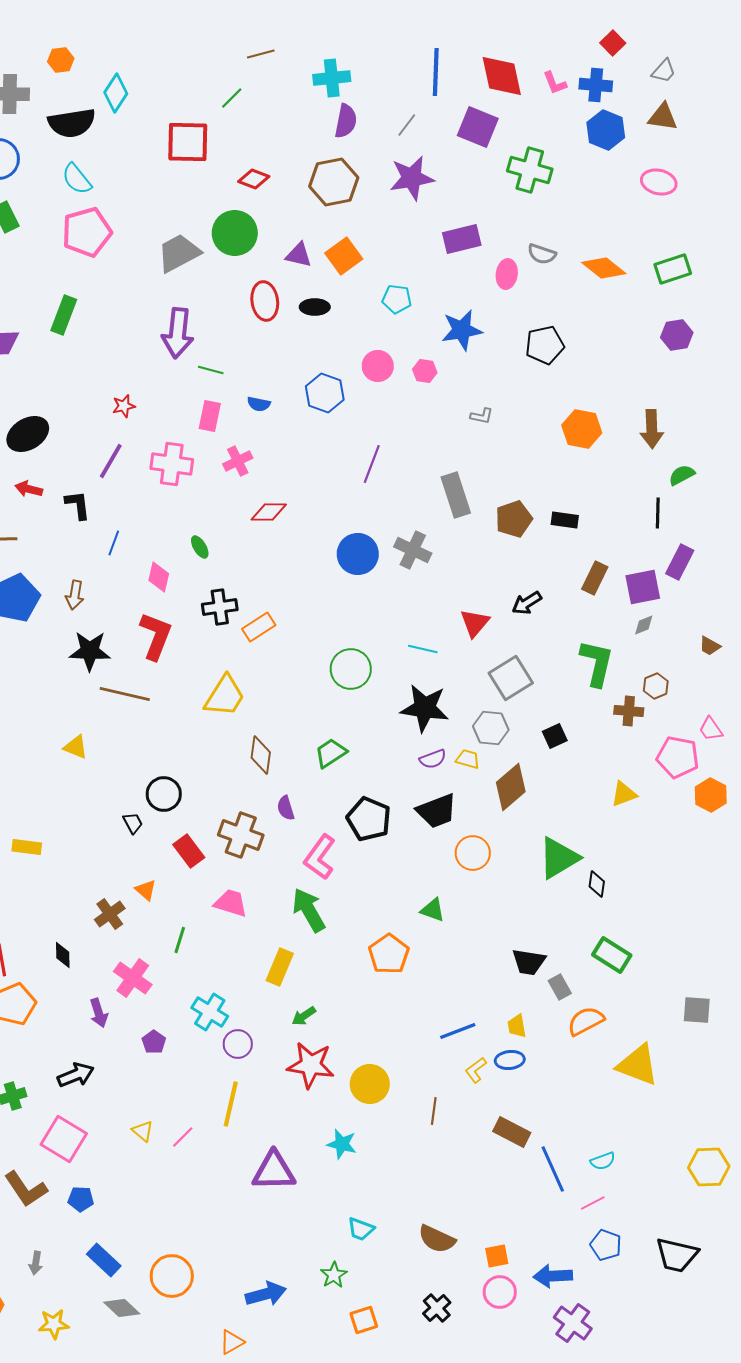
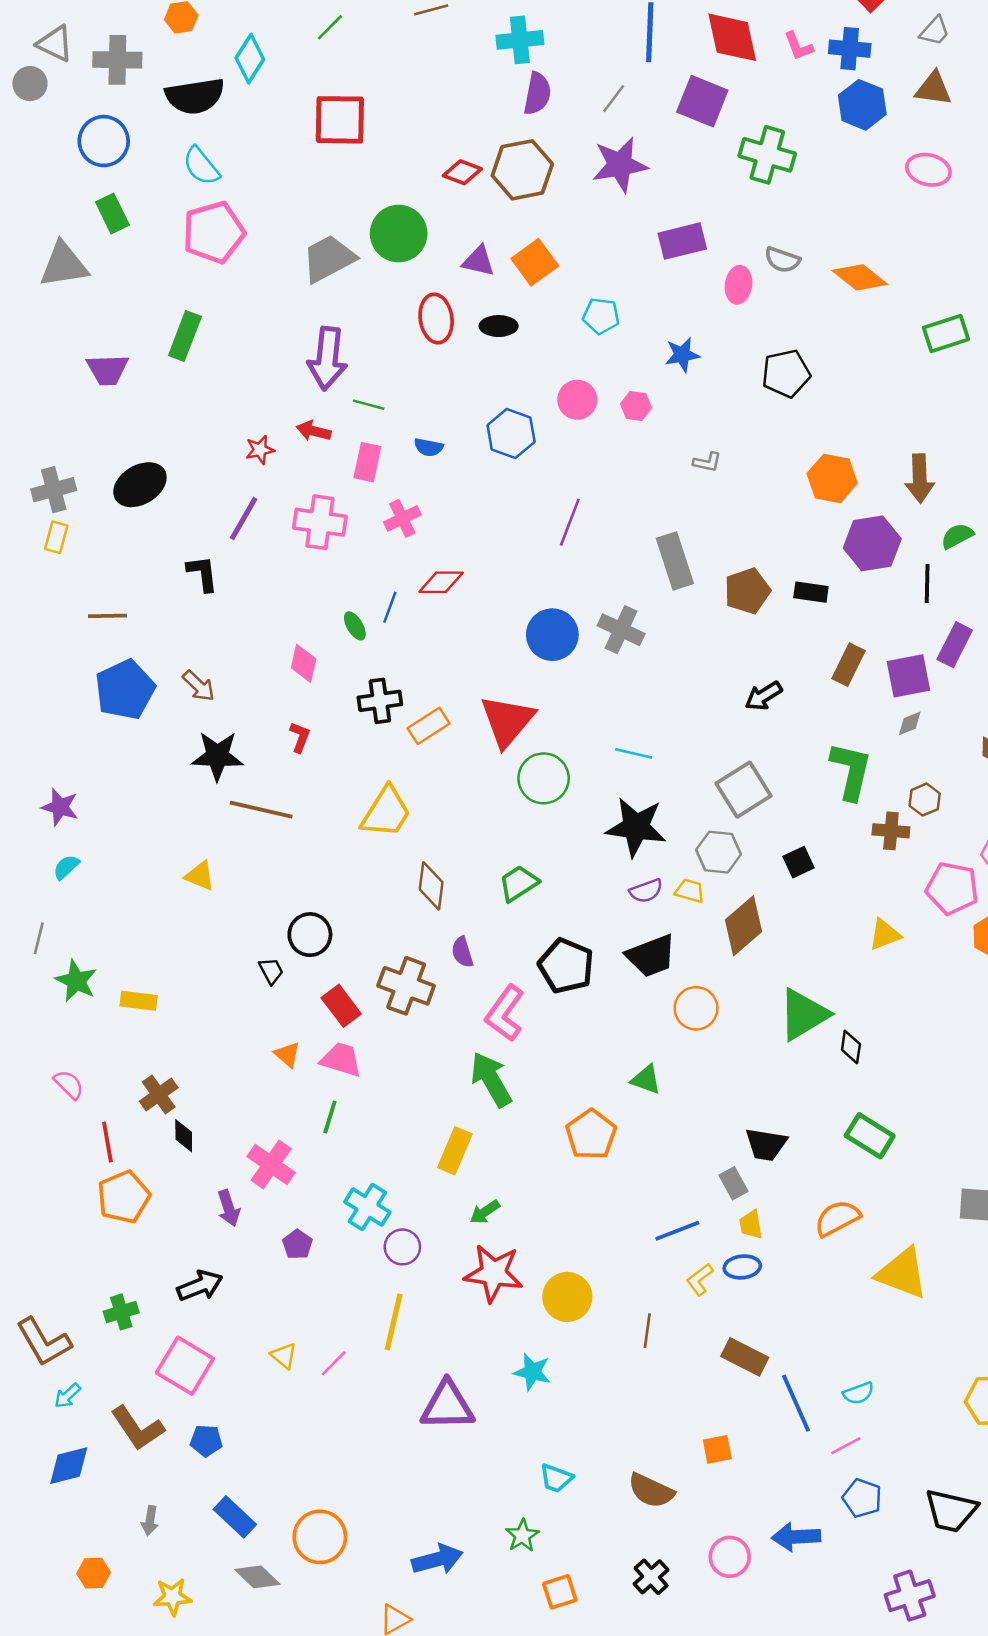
green line: (232, 98) -> (330, 27), moved
red diamond: (254, 179) -> (462, 172), moved
green rectangle: (673, 269) -> (946, 334), moved
blue star: (462, 330) -> (682, 355), size x0.7
purple hexagon: (677, 335) -> (872, 543), moved, size x1.4
red arrow: (29, 489) -> (314, 431), moved
blue line: (114, 543) -> (390, 607), moved
brown arrow: (75, 595) -> (199, 686), turned -56
red triangle: (475, 623) -> (507, 721), moved, size x1.5
red L-shape: (156, 636) -> (300, 737), size x0.5
pink trapezoid: (231, 903) -> (341, 1060), moved
brown cross: (110, 914) -> (159, 1095), moved
gray rectangle: (560, 987) -> (734, 1183), moved
orange square: (497, 1256) -> (717, 1449), moved
purple cross: (573, 1323) -> (910, 1596), moved, turned 36

